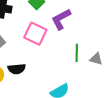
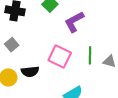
pink square: (35, 34) -> (60, 56), moved

